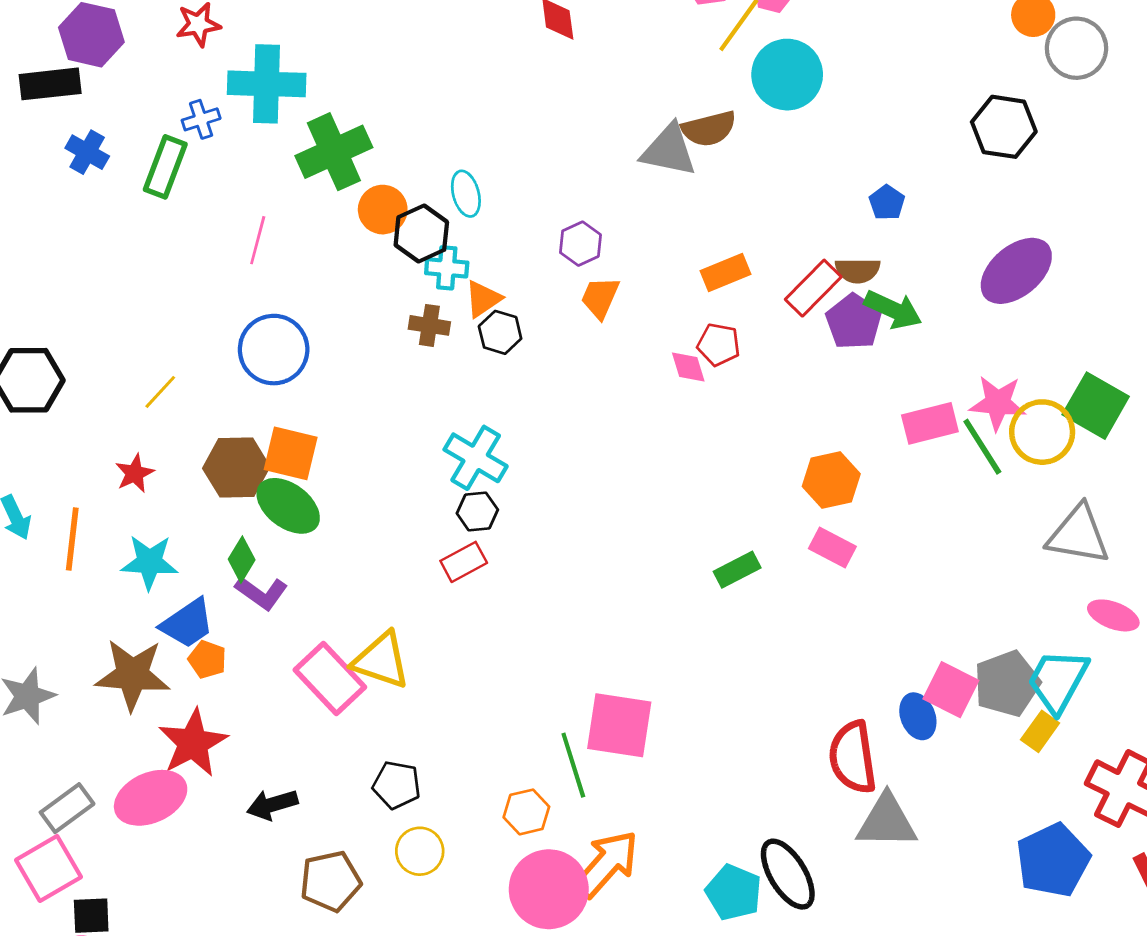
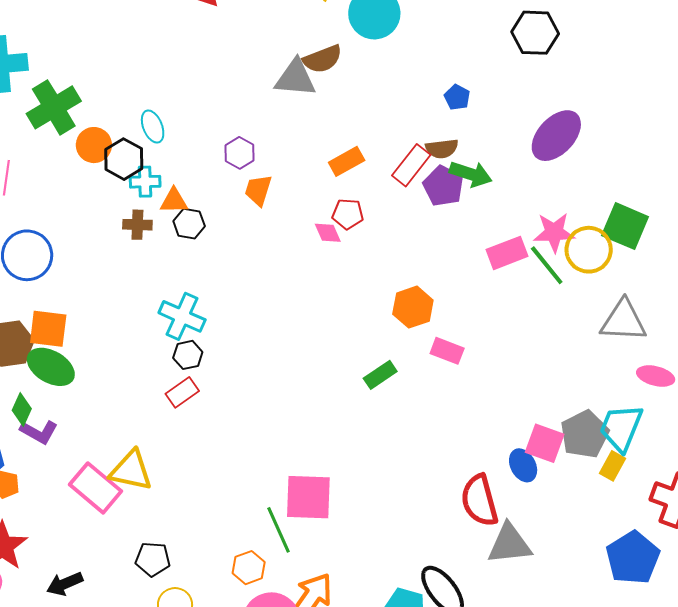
orange triangle: (483, 299) -> (174, 201), turned 40
orange hexagon: (831, 480) -> (413, 307), moved

